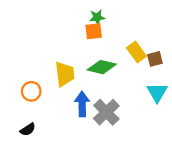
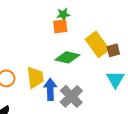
yellow rectangle: (136, 52) -> (97, 44), size x1.4
yellow trapezoid: (65, 74) -> (35, 77), moved

